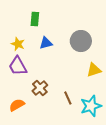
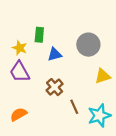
green rectangle: (35, 19) -> (39, 35), moved
blue triangle: (46, 43) -> (55, 54), moved
brown cross: (40, 88) -> (55, 87), moved

